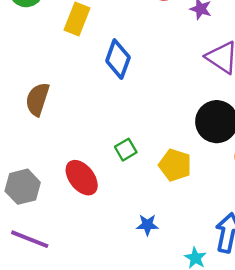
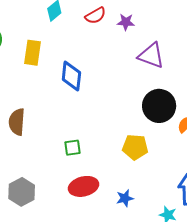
green square: (126, 150) -> (72, 148), moved, turned 36
red ellipse: (82, 178) -> (84, 186), moved, turned -52

